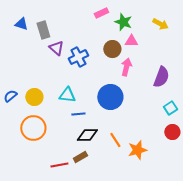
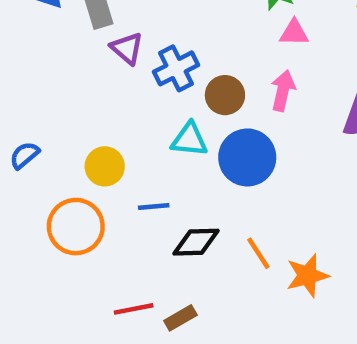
brown circle: (112, 49) -> (225, 95), moved
cyan triangle: (67, 95) -> (189, 140), moved
yellow circle: (34, 97) -> (105, 166), moved
blue line: (78, 114) -> (154, 206), moved
brown rectangle: (80, 157) -> (180, 318), moved

